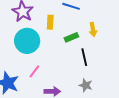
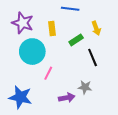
pink line: (34, 71) -> (48, 73), moved
gray star: (86, 85) -> (85, 87), moved

